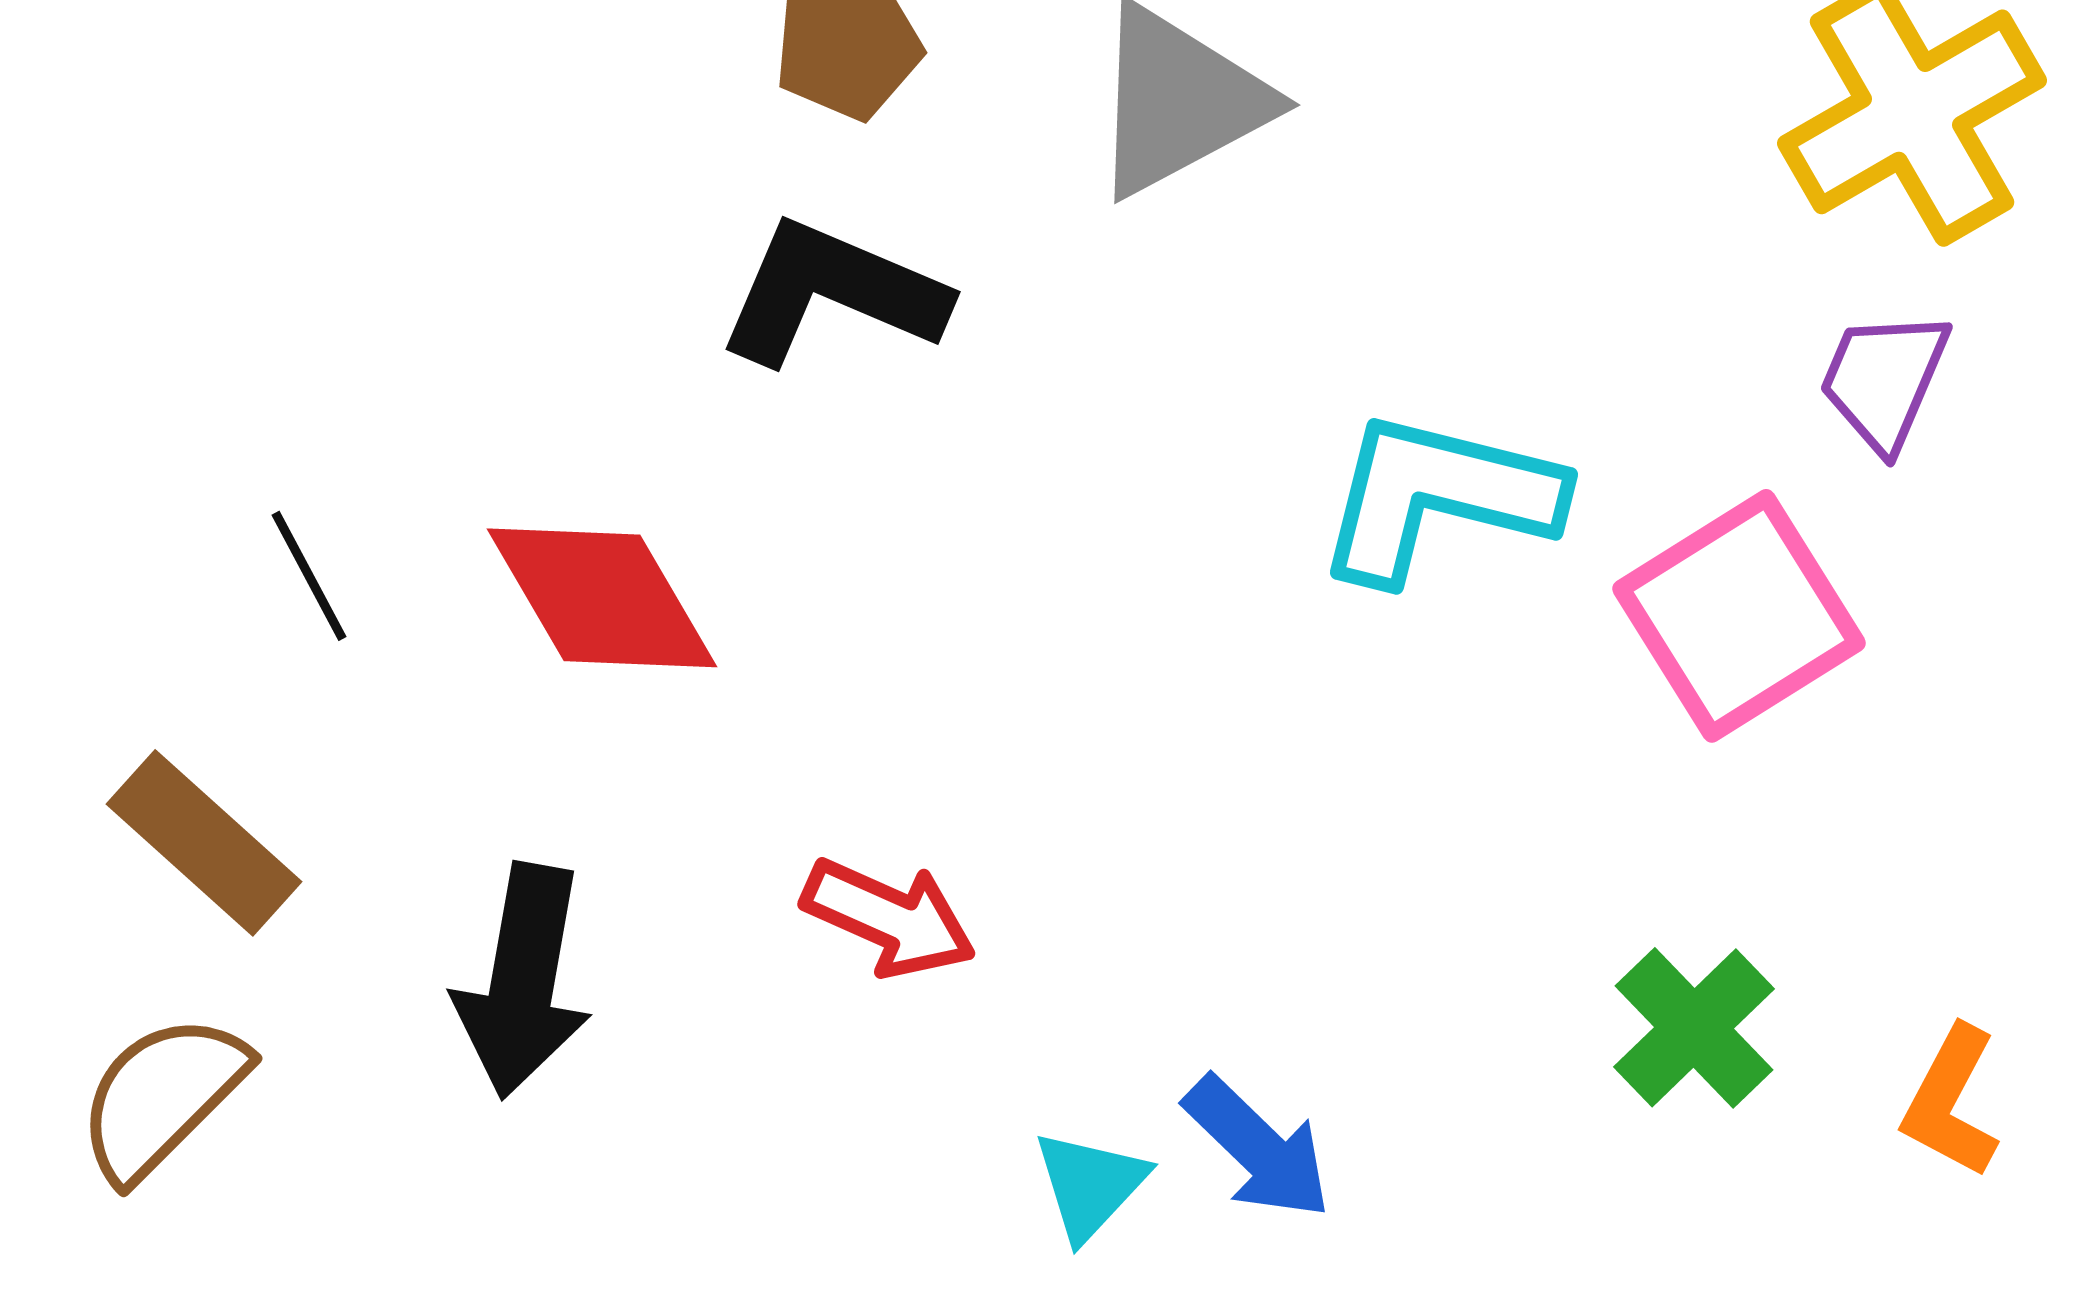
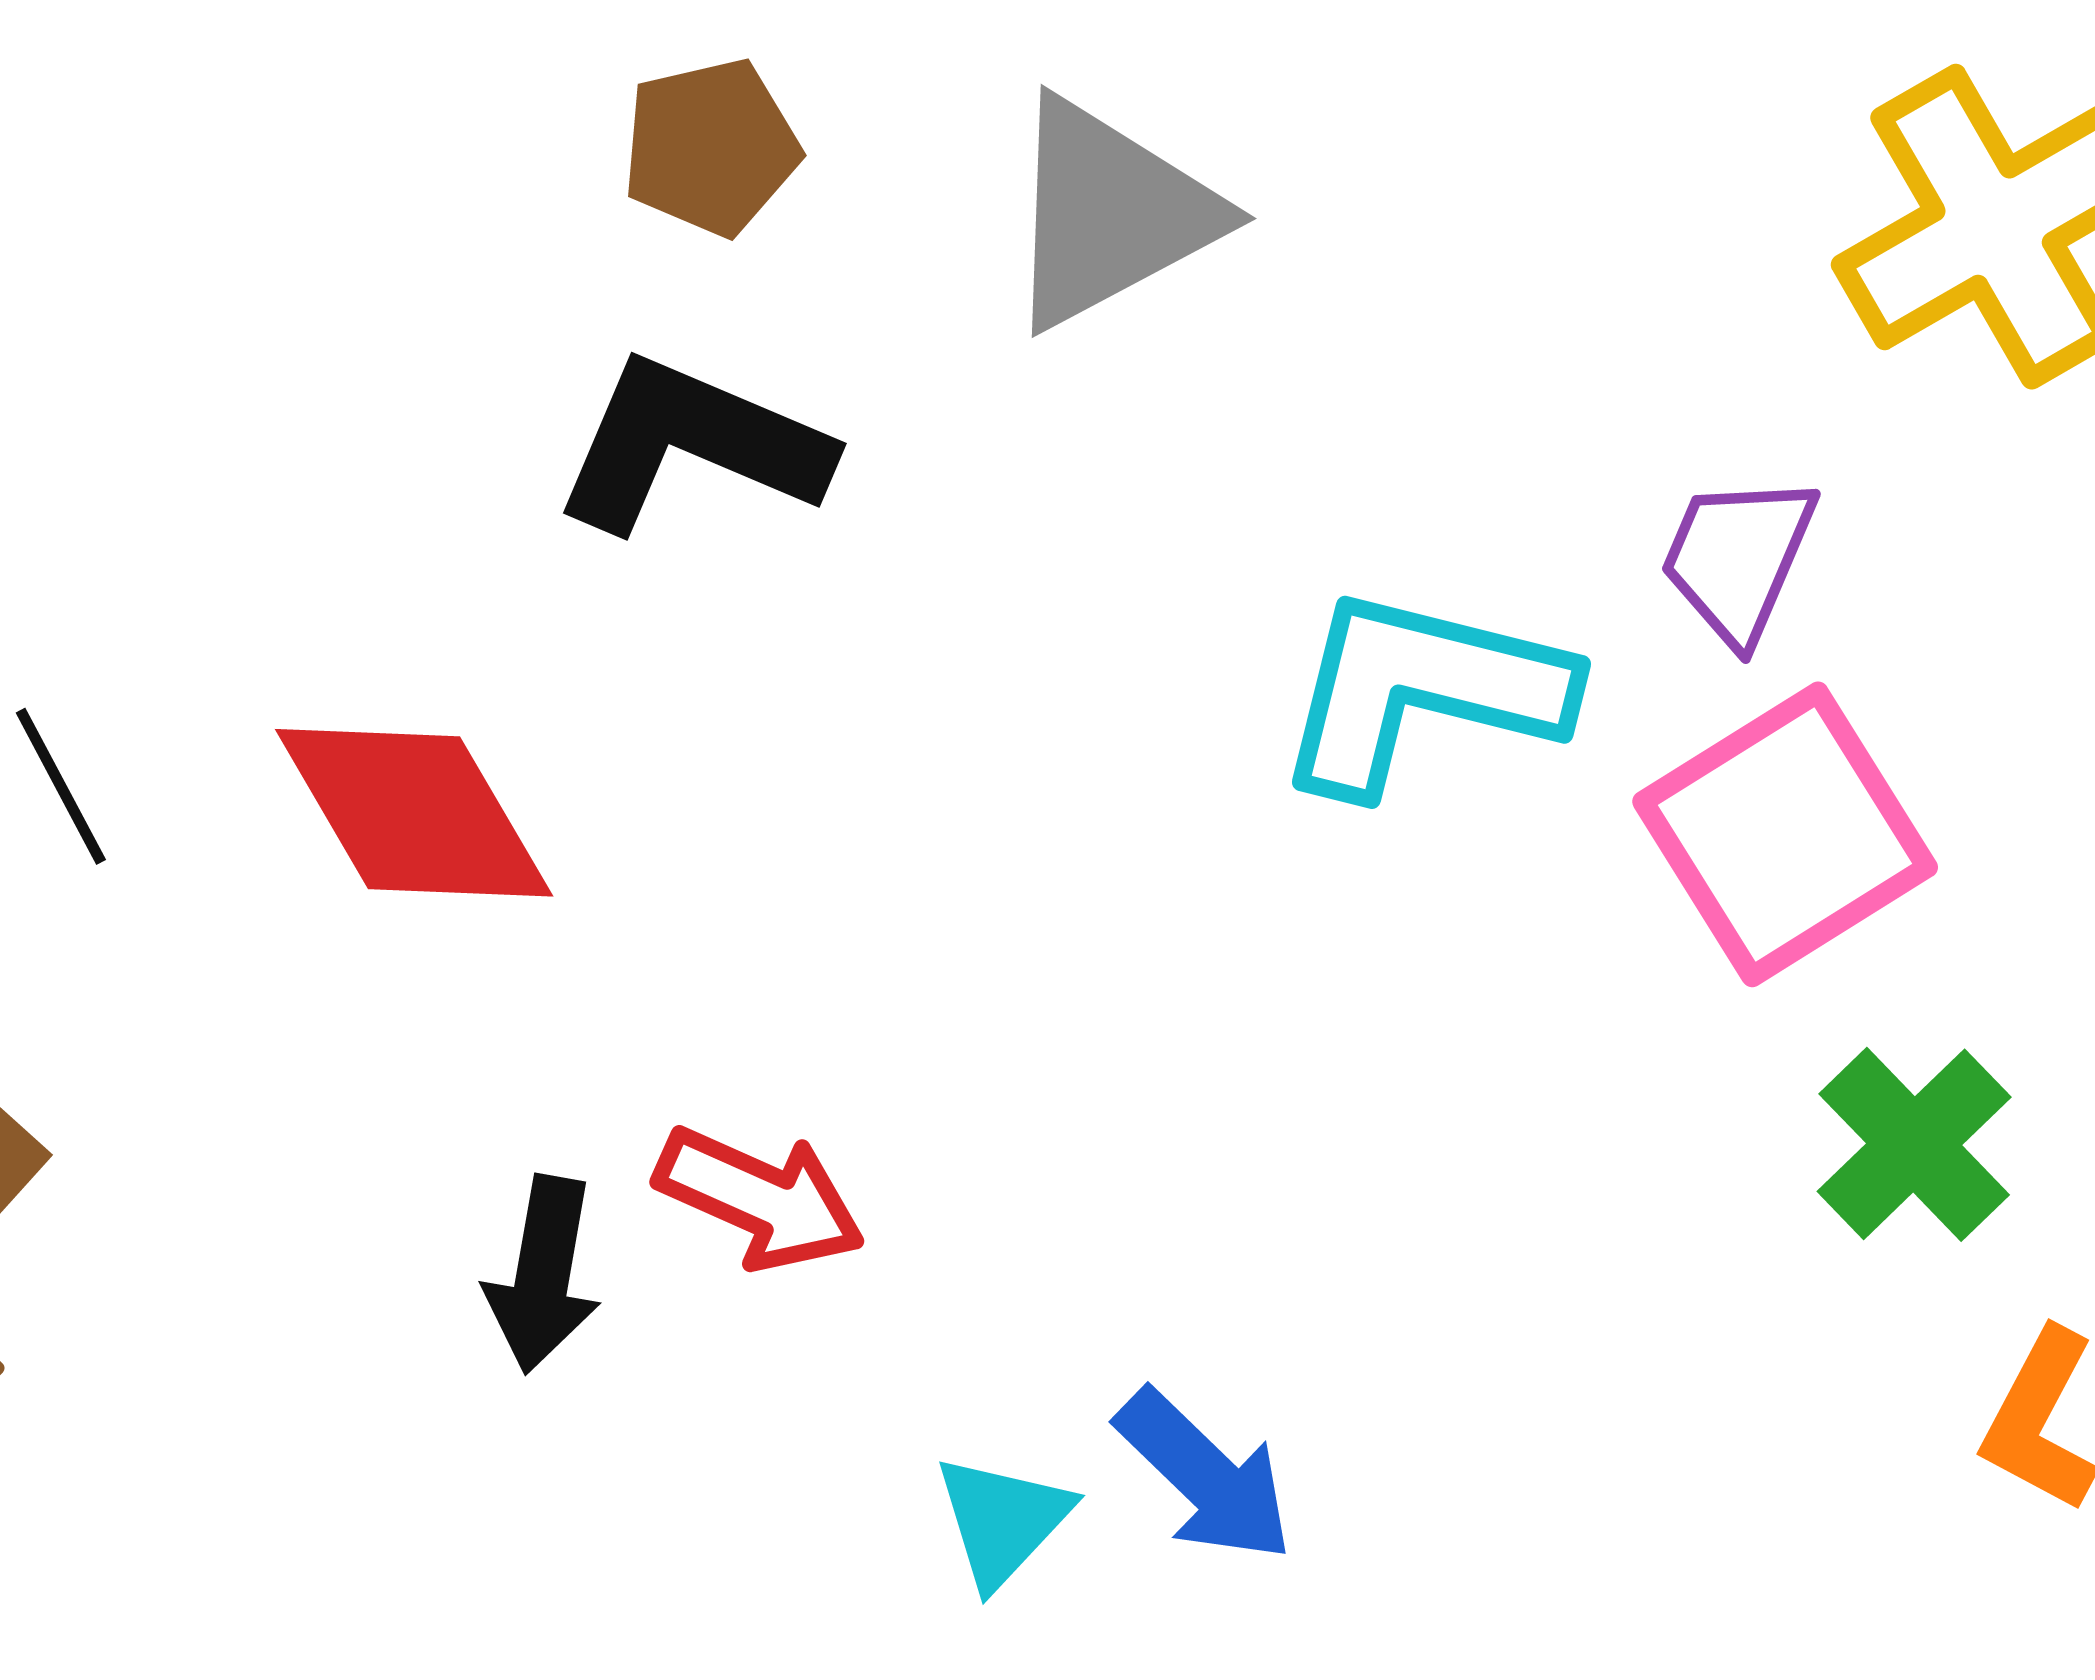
purple trapezoid: (1884, 380) -> (1738, 558), moved
black arrow: (523, 981) -> (543, 1275), moved, size x0.7
green cross: (1694, 1028) -> (1914, 1144), moved

